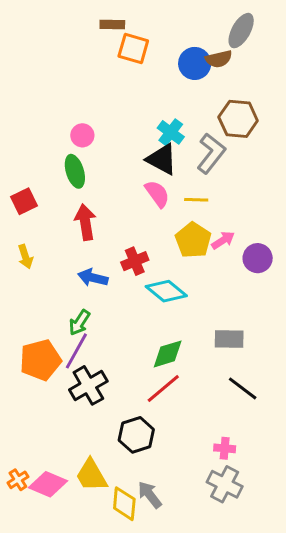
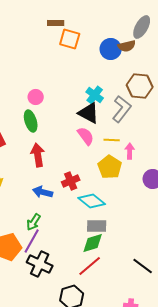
pink arrow: (223, 240) -> (130, 151), moved, turned -56
gray rectangle: (229, 339) -> (97, 226), moved
black cross: (88, 385) -> (40, 264), turned -35

